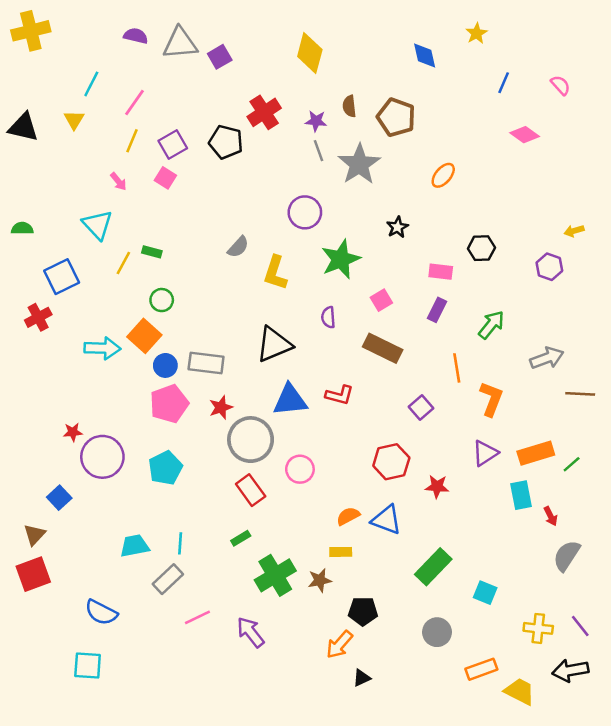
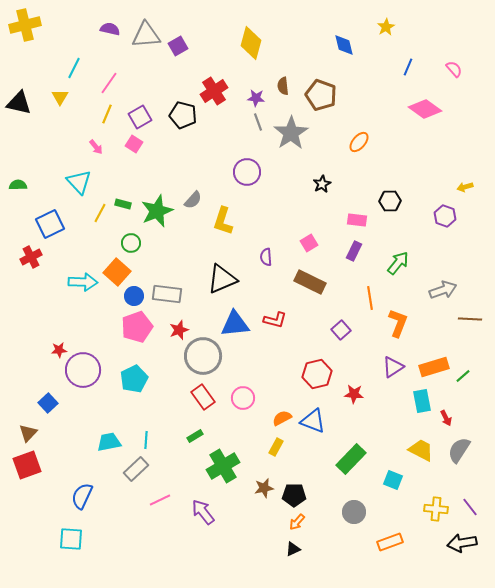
pink diamond: (525, 135) -> (425, 109), size x1.4
green star: (341, 259) -> (157, 211), moved
pink circle: (300, 469) -> (243, 398), moved
yellow rectangle: (341, 552) -> (276, 447), turned -60
brown star: (320, 580) -> (264, 488), moved
blue semicircle: (101, 612) -> (82, 496), turned 88
orange arrow: (339, 645) -> (297, 522), moved, size x0.7
yellow trapezoid: (520, 691) -> (421, 450), moved

